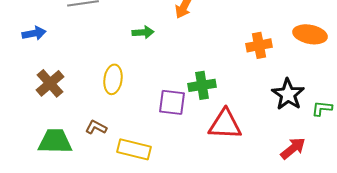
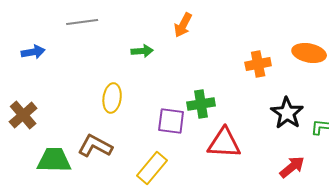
brown cross: (50, 83) -> (23, 115), moved
brown L-shape: (96, 127) -> (95, 146), size x1.6
yellow rectangle: (134, 149) -> (152, 168), moved, turned -64

